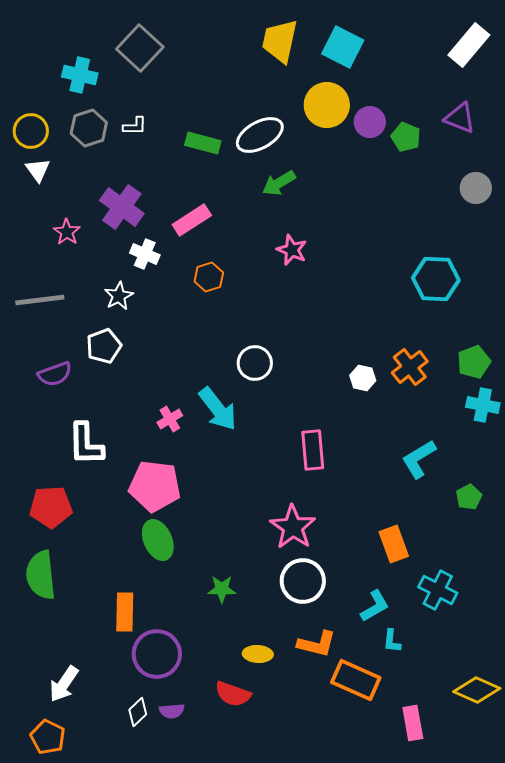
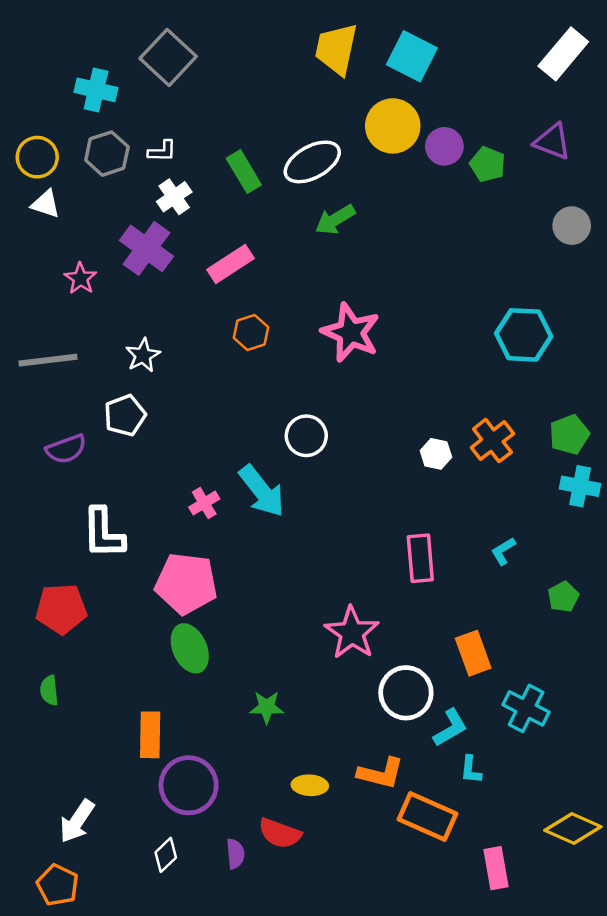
green rectangle: (203, 143) -> (244, 172), turned 44
white triangle: (38, 170) -> (46, 204), turned -36
pink star: (292, 250) -> (351, 332), moved, size x1.6
white cross: (145, 254) -> (174, 197), moved, turned 32
pink rectangle: (313, 450) -> (420, 558), moved
cyan L-shape: (419, 459) -> (503, 551), size x0.6
green semicircle: (41, 575) -> (49, 690), size x0.5
white circle: (303, 581) -> (406, 693), moved
purple semicircle: (172, 711) -> (235, 854), moved, turned -90

